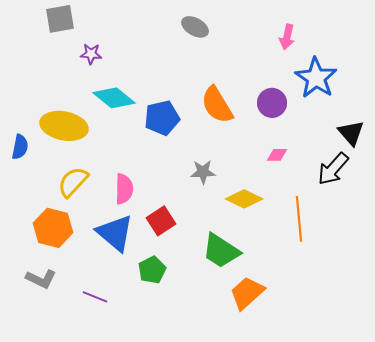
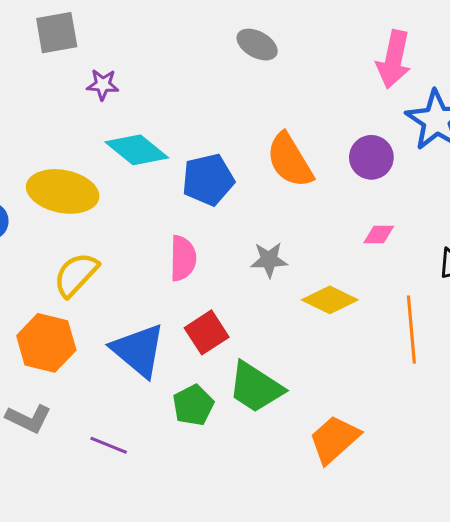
pink arrow: (287, 37) -> (394, 59), size x1.5
pink semicircle: (124, 189) -> (183, 258), moved
green trapezoid: (221, 251) -> (256, 387), moved

